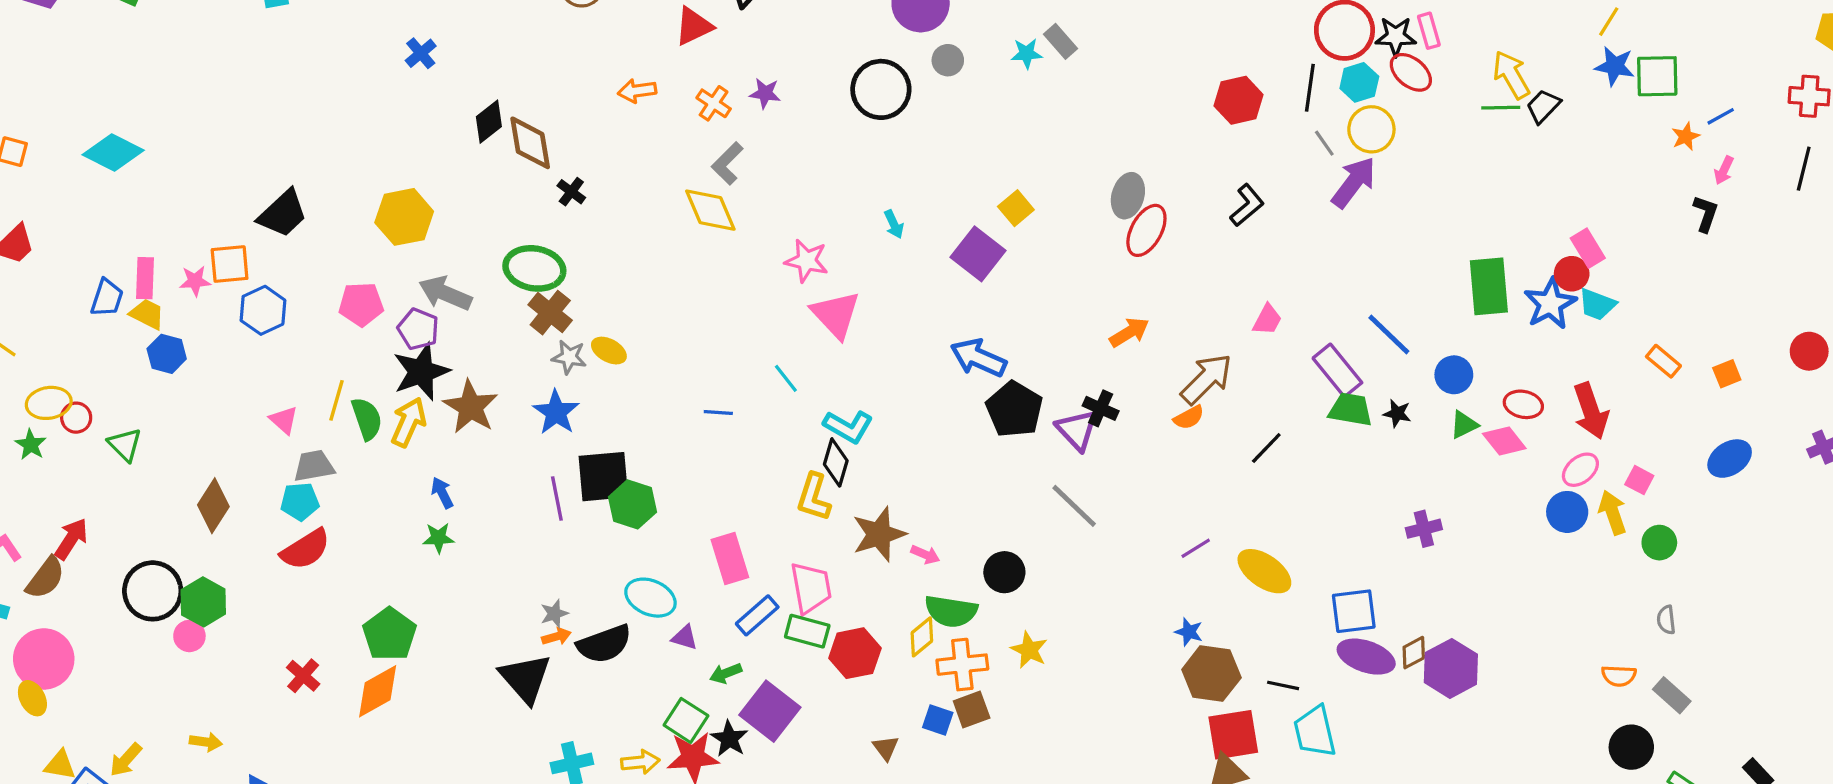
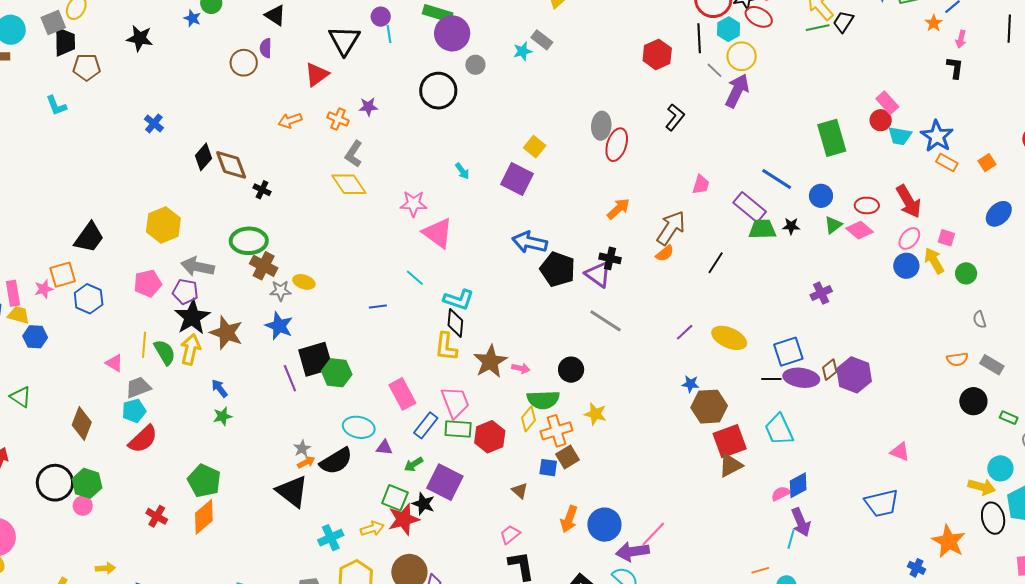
blue star: (1550, 304) -> (937, 136), moved
black line: (1283, 685) -> (771, 379), moved

